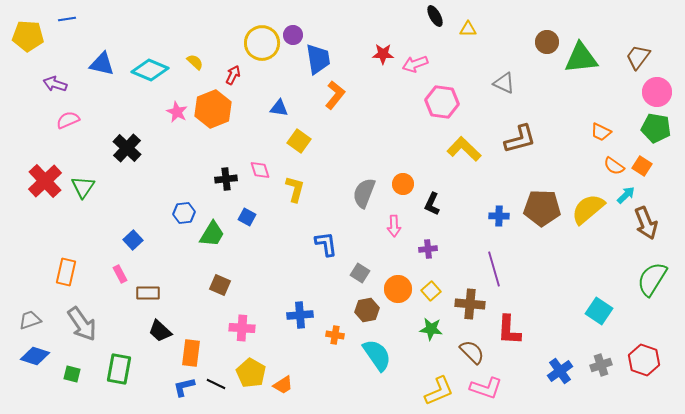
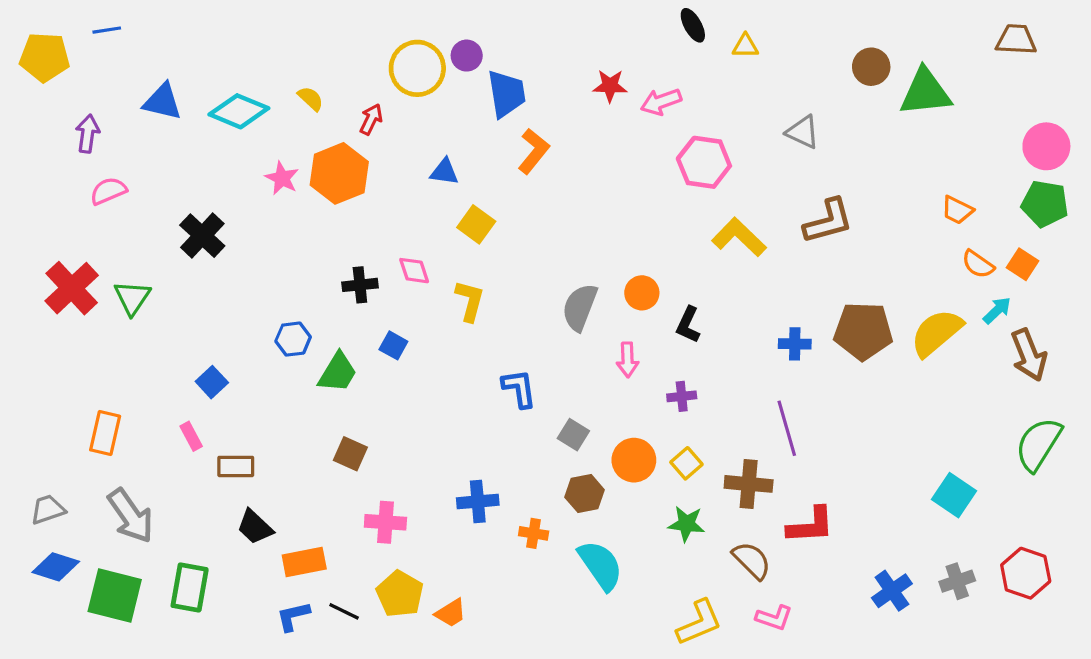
brown trapezoid: (638, 57) -> (1016, 40), moved, turned 56
purple arrow: (55, 84) -> (88, 134), turned 80
red L-shape: (509, 330) -> (811, 525), turned -96
orange rectangle: (191, 353) -> (304, 562), turned 72
green square: (72, 374) -> (115, 595), size x2.0
pink L-shape: (486, 388) -> (774, 618), size x0.7

